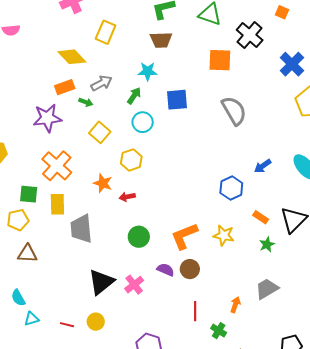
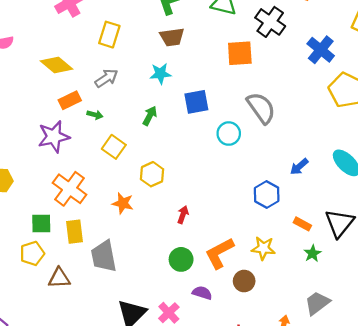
yellow diamond: (72, 57) -> (57, 65), moved
gray arrow: (102, 83) -> (106, 78), moved
green arrow: (134, 96) -> (150, 116), moved
cyan circle: (143, 122) -> (229, 134), moved
red arrow: (127, 197) -> (183, 215), moved, turned 126
green circle: (139, 237) -> (181, 259), moved
brown triangle: (27, 254) -> (59, 278), moved
brown circle: (190, 269) -> (244, 281), moved

